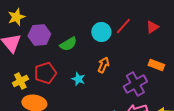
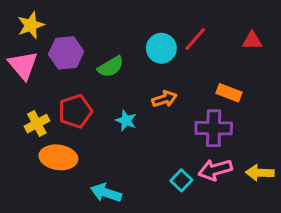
red triangle: (152, 27) -> (252, 41), moved, turned 32
orange arrow: (103, 65) -> (164, 99), turned 49
orange rectangle: (156, 65) -> (229, 93), moved
purple cross: (135, 84) -> (214, 128), turned 30

